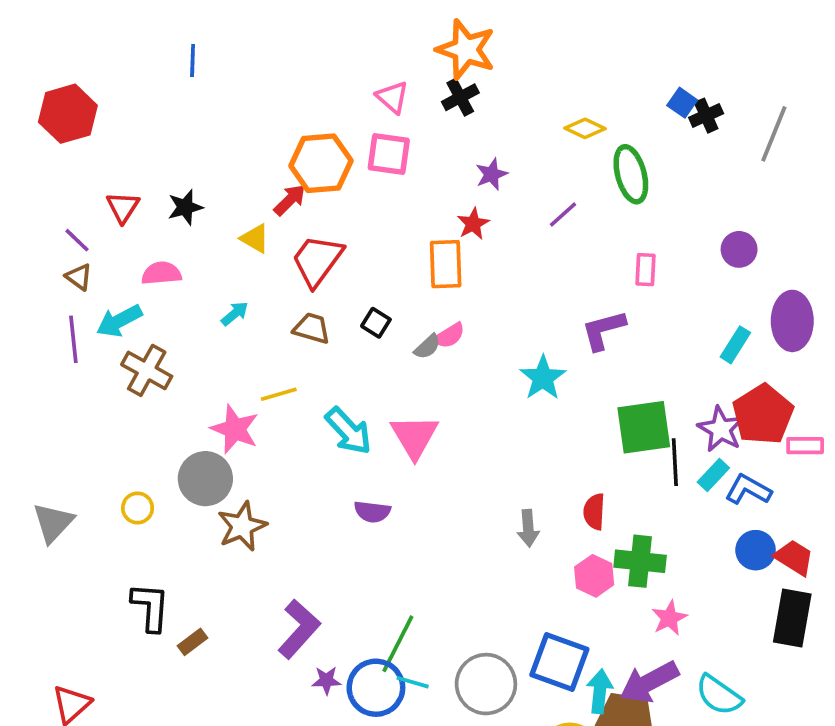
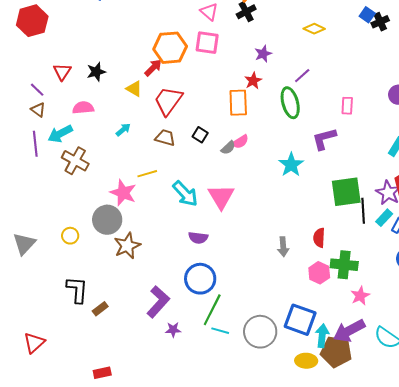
green ellipse: (631, 174) -> (290, 103), moved
blue circle: (376, 688) -> (200, 279), moved

